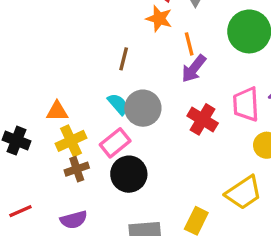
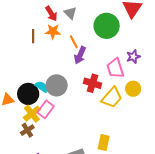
brown line: (124, 59) -> (33, 36), moved
yellow cross: (71, 141) -> (32, 114), moved
black circle: (129, 174) -> (28, 94), moved
yellow trapezoid: (244, 193) -> (112, 98), moved

